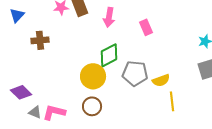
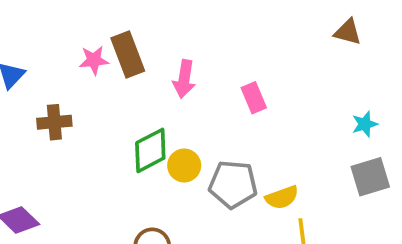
green diamond: (109, 55) -> (150, 150), moved
yellow circle: (93, 76) -> (184, 165), moved, size x0.7

